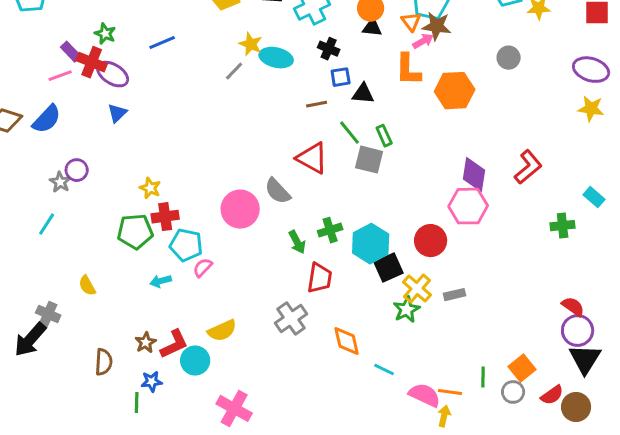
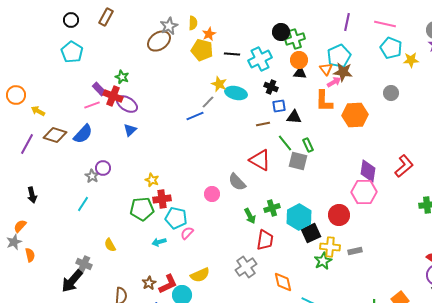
blue line: (162, 43) -> (195, 116), moved
pink circle: (240, 209) -> (212, 194), size x0.6
yellow cross: (417, 289) -> (330, 247), turned -36

